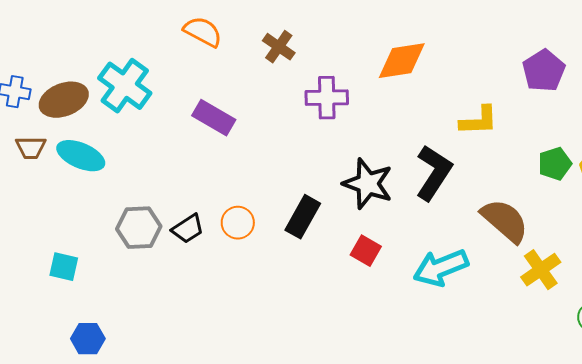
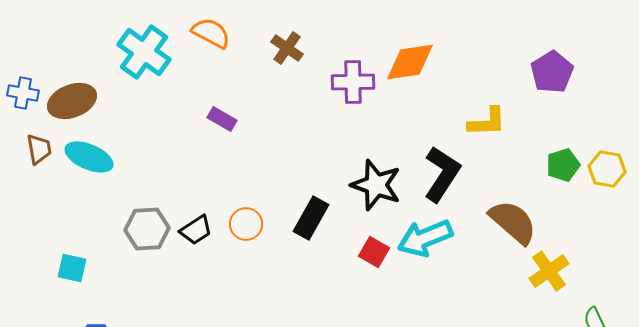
cyan cross: (125, 86) -> (144, 52), moved
purple cross: (327, 98) -> (353, 82), moved
purple rectangle: (214, 118) -> (222, 119), size x0.7
brown trapezoid: (31, 148) -> (39, 149), turned -100
cyan arrow: (441, 268) -> (425, 238), moved

